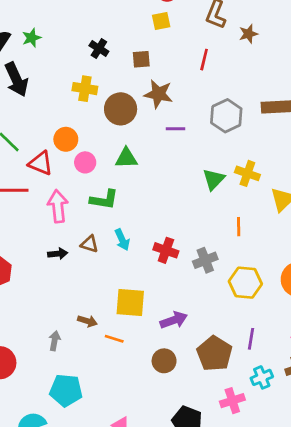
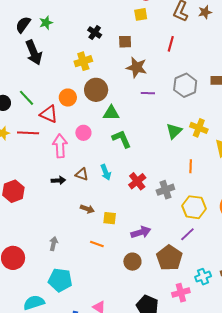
brown star: (248, 34) -> (205, 12), moved
yellow cross: (85, 89) -> (83, 61), turned -30
brown circle: (121, 109) -> (96, 90), moved
pink circle: (85, 162) -> (83, 133), moved
green L-shape: (104, 200) -> (122, 139), moved, turned -125
red cross: (166, 250) -> (137, 181), turned 30
yellow square: (130, 303) -> (110, 218), size x0.6
brown arrow: (87, 321) -> (87, 209), moved
purple line: (251, 339) -> (187, 234), moved, turned 35

